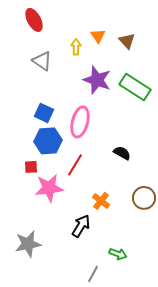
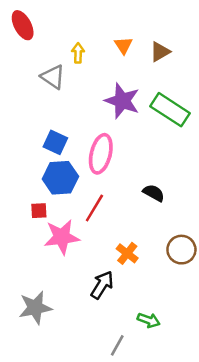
red ellipse: (34, 20) -> (23, 25), moved
brown triangle: (127, 41) -> (160, 52), turned 42
yellow arrow: (76, 47) -> (78, 53), moved

